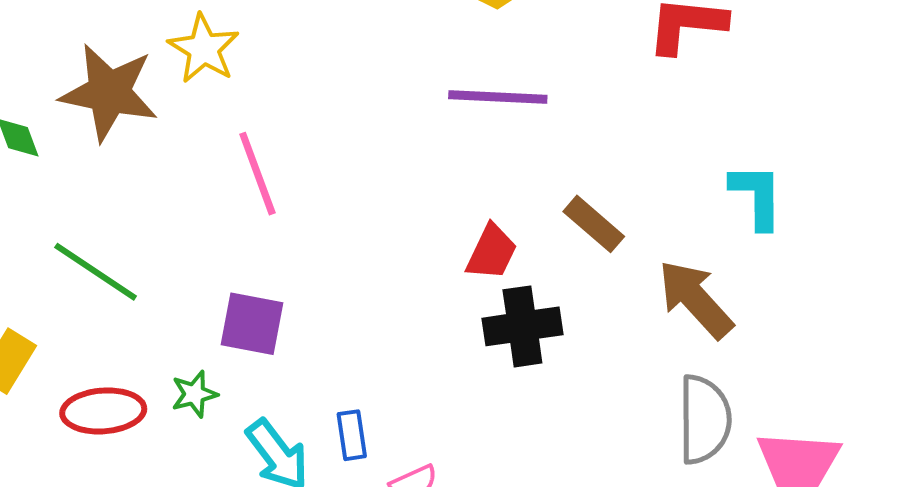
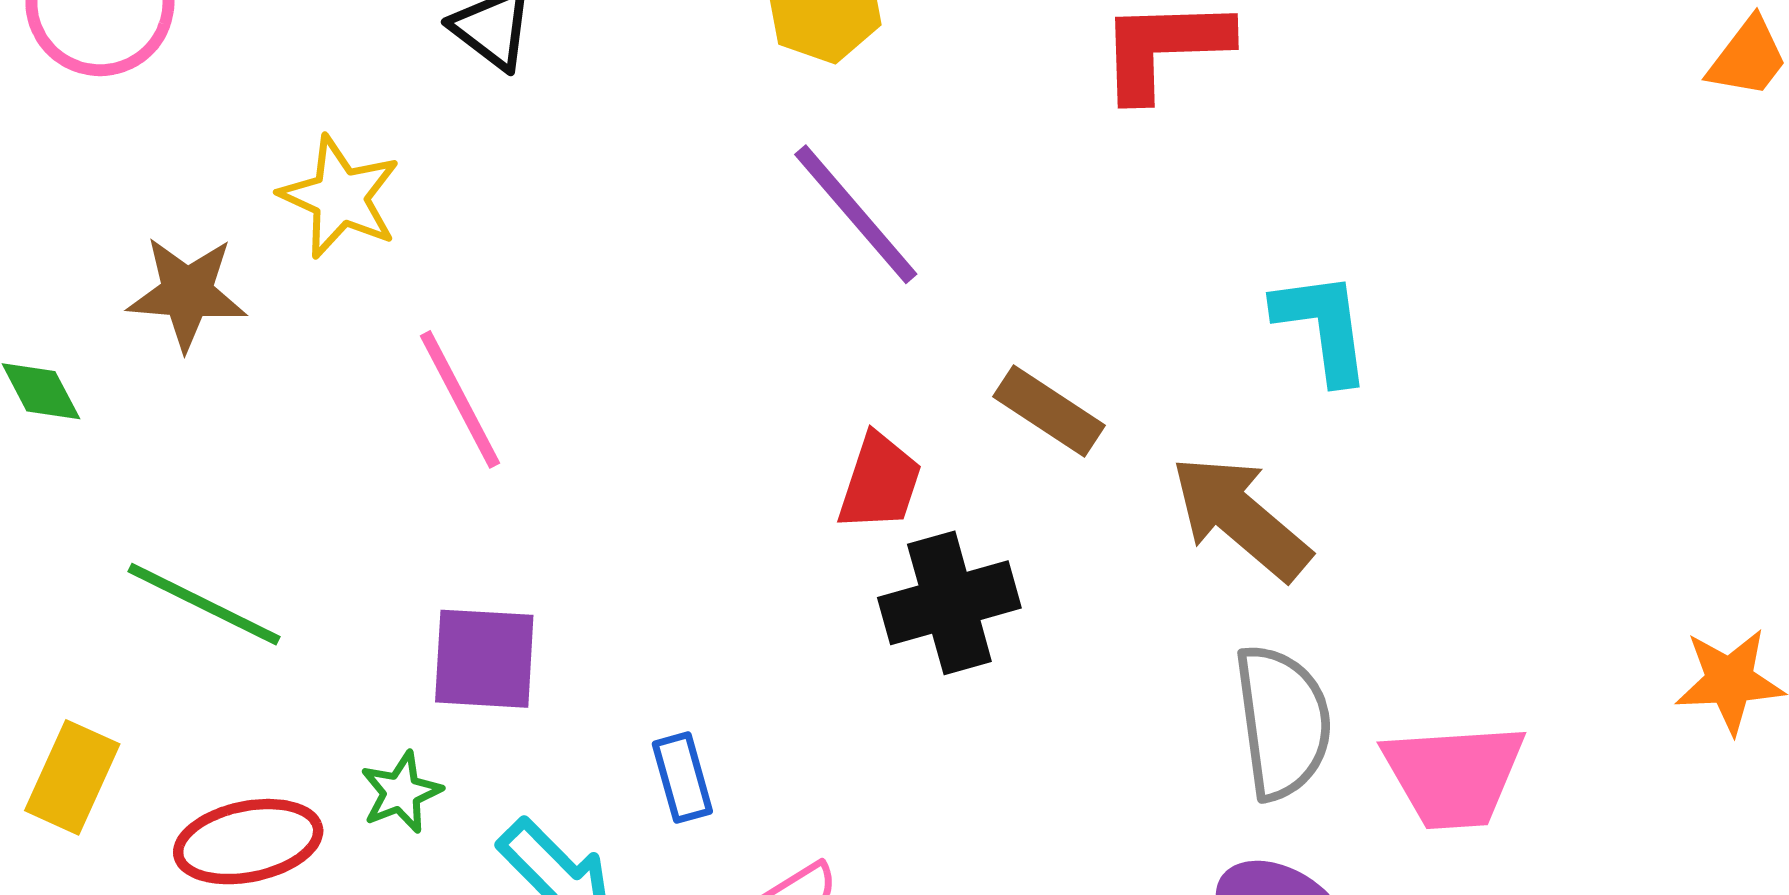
brown star: (109, 92) -> (187, 293), size x0.7
purple line: (498, 97) -> (856, 214), turned 54
blue rectangle: (352, 435) -> (682, 778), moved

